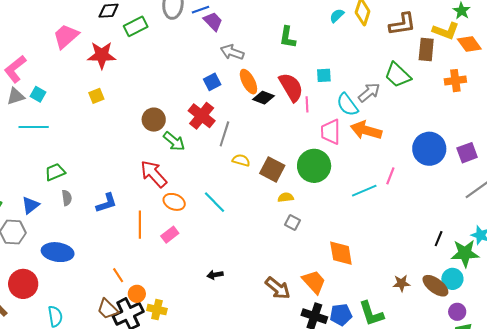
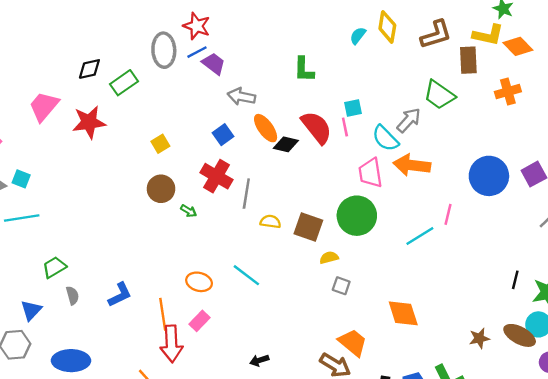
yellow square: (96, 96) -> (160, 144), moved
pink line: (307, 104) -> (345, 127), moved
green arrow: (174, 141) -> (189, 211), size x0.6
red arrow: (154, 174) -> (171, 344), moved, turned -132
orange trapezoid: (314, 282) -> (353, 342), moved

